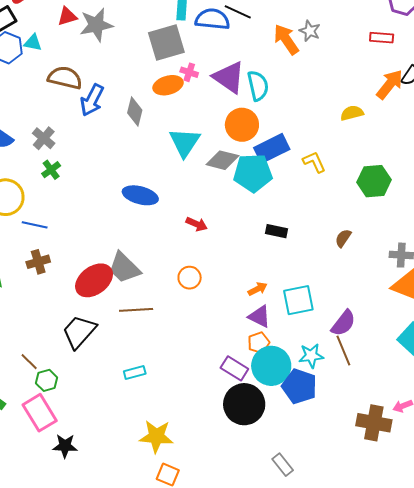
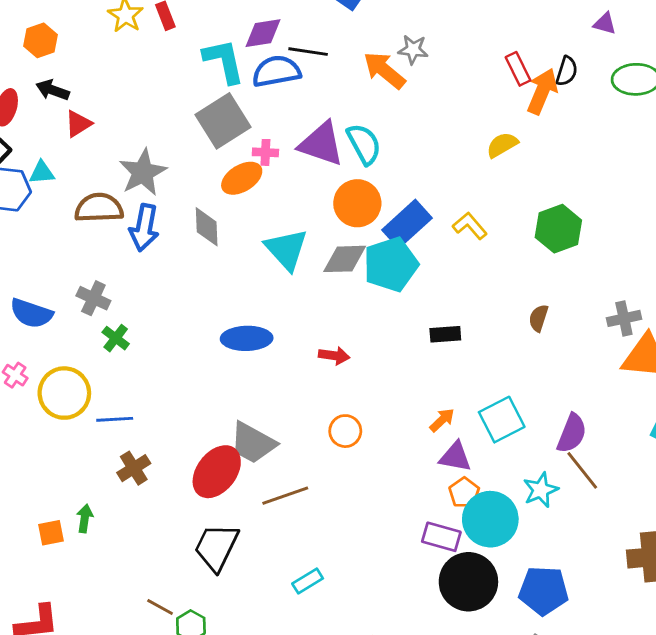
gray star: (96, 25) -> (143, 172), moved
red rectangle: (382, 38) -> (518, 69), moved, turned 75
blue pentagon: (299, 386) -> (544, 591), moved

